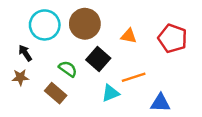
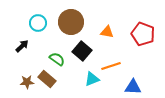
cyan circle: (45, 25) -> (38, 23), size x0.7
black arrow: (25, 53) -> (22, 46), turned 80
brown star: (20, 77) -> (27, 82), moved

